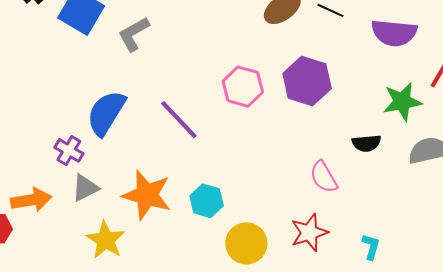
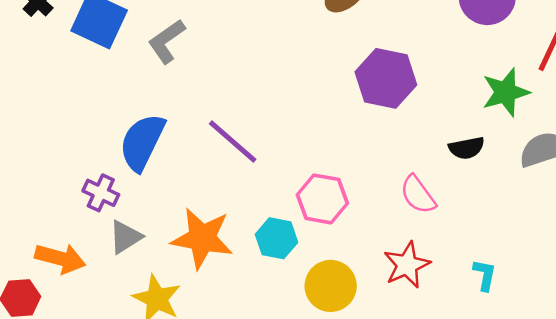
pink hexagon: (243, 87) -> (322, 199), moved
orange arrow: (31, 200) -> (60, 258), turned 30

